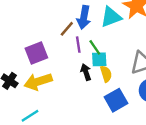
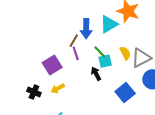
purple line: (78, 45) -> (76, 53), moved
yellow semicircle: (106, 74) -> (125, 53), moved
yellow arrow: (38, 82) -> (58, 88), size x0.6

